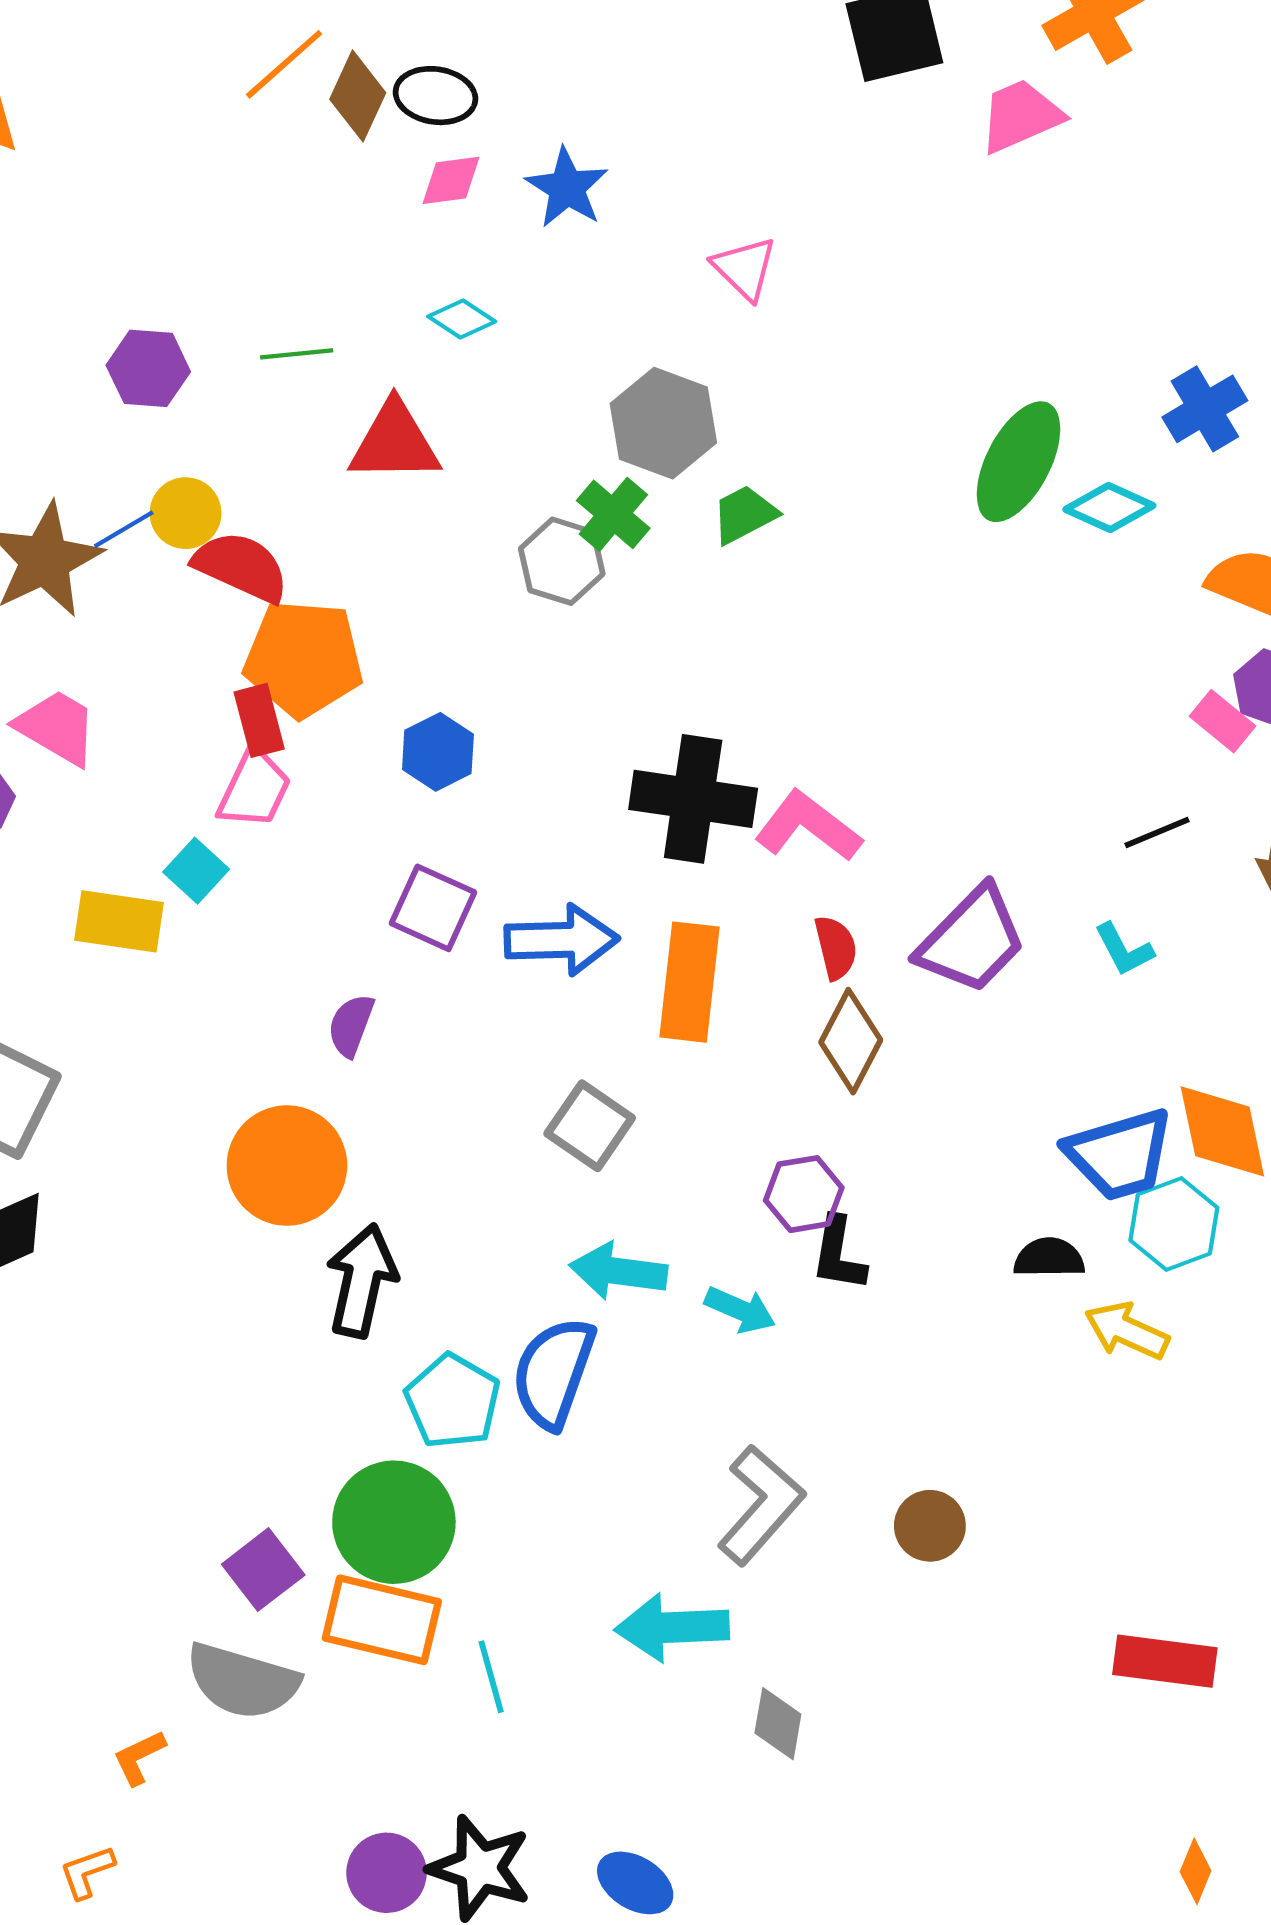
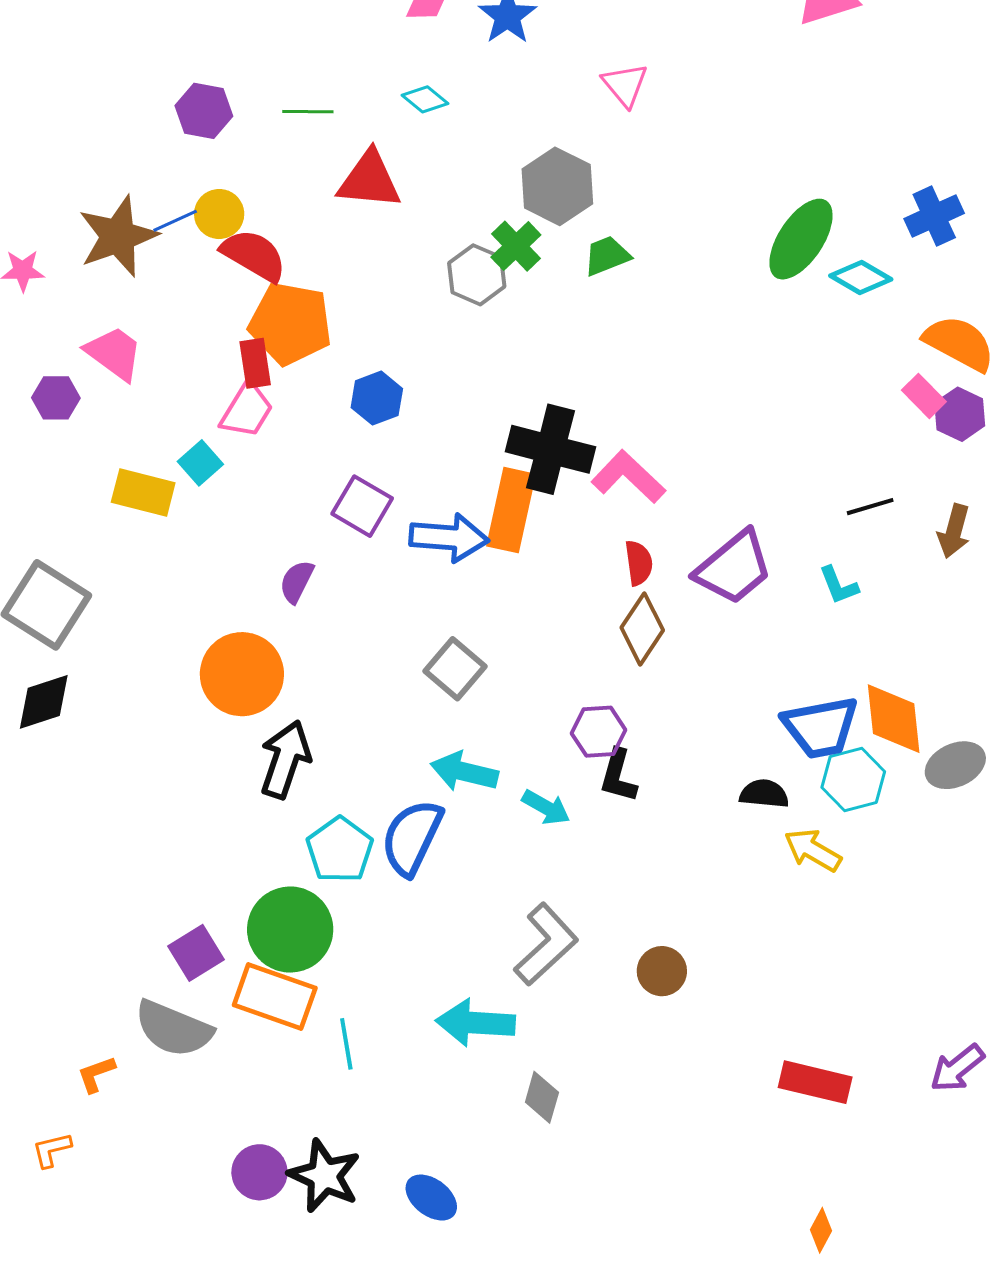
pink rectangle: (1222, 721) -> (924, 396), moved
orange rectangle: (689, 982) -> (511, 510), moved

